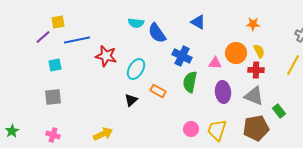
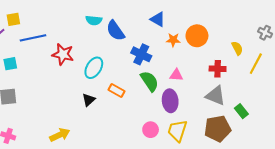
orange star: (253, 24) -> (173, 40), moved
yellow semicircle: (259, 51) -> (237, 48), moved
orange circle: (236, 53) -> (197, 36), moved
pink triangle: (215, 63) -> (176, 75), moved
green semicircle: (190, 82) -> (149, 81), turned 135
purple ellipse: (223, 92) -> (170, 101), moved

